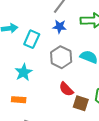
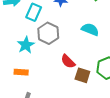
gray hexagon: (61, 57) -> (48, 33), moved

